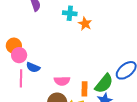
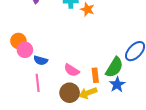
pink line: (21, 78) -> (38, 83), moved
pink semicircle: (62, 81) -> (72, 70), turned 42

